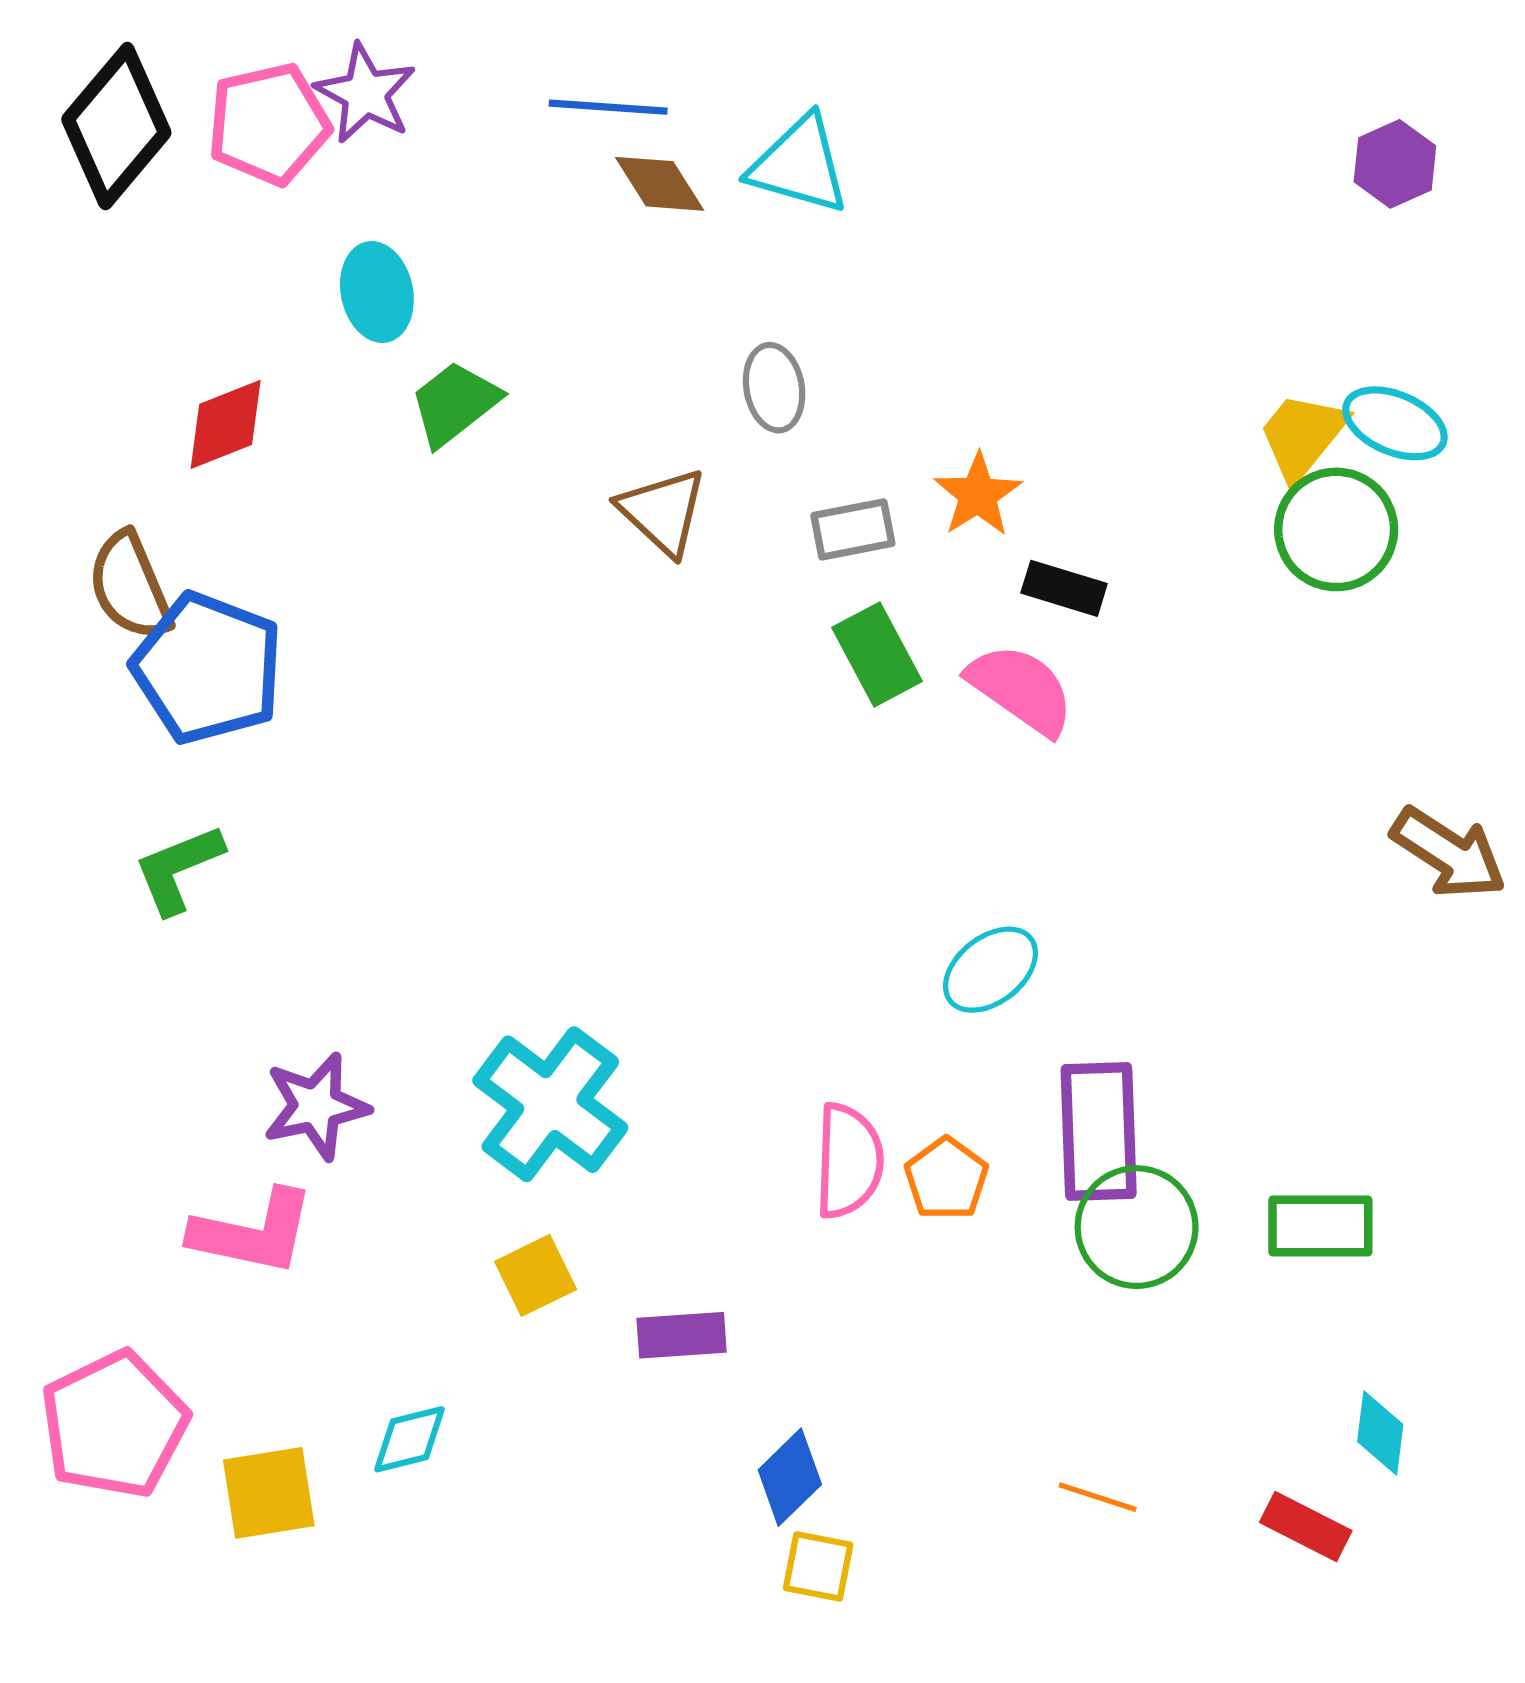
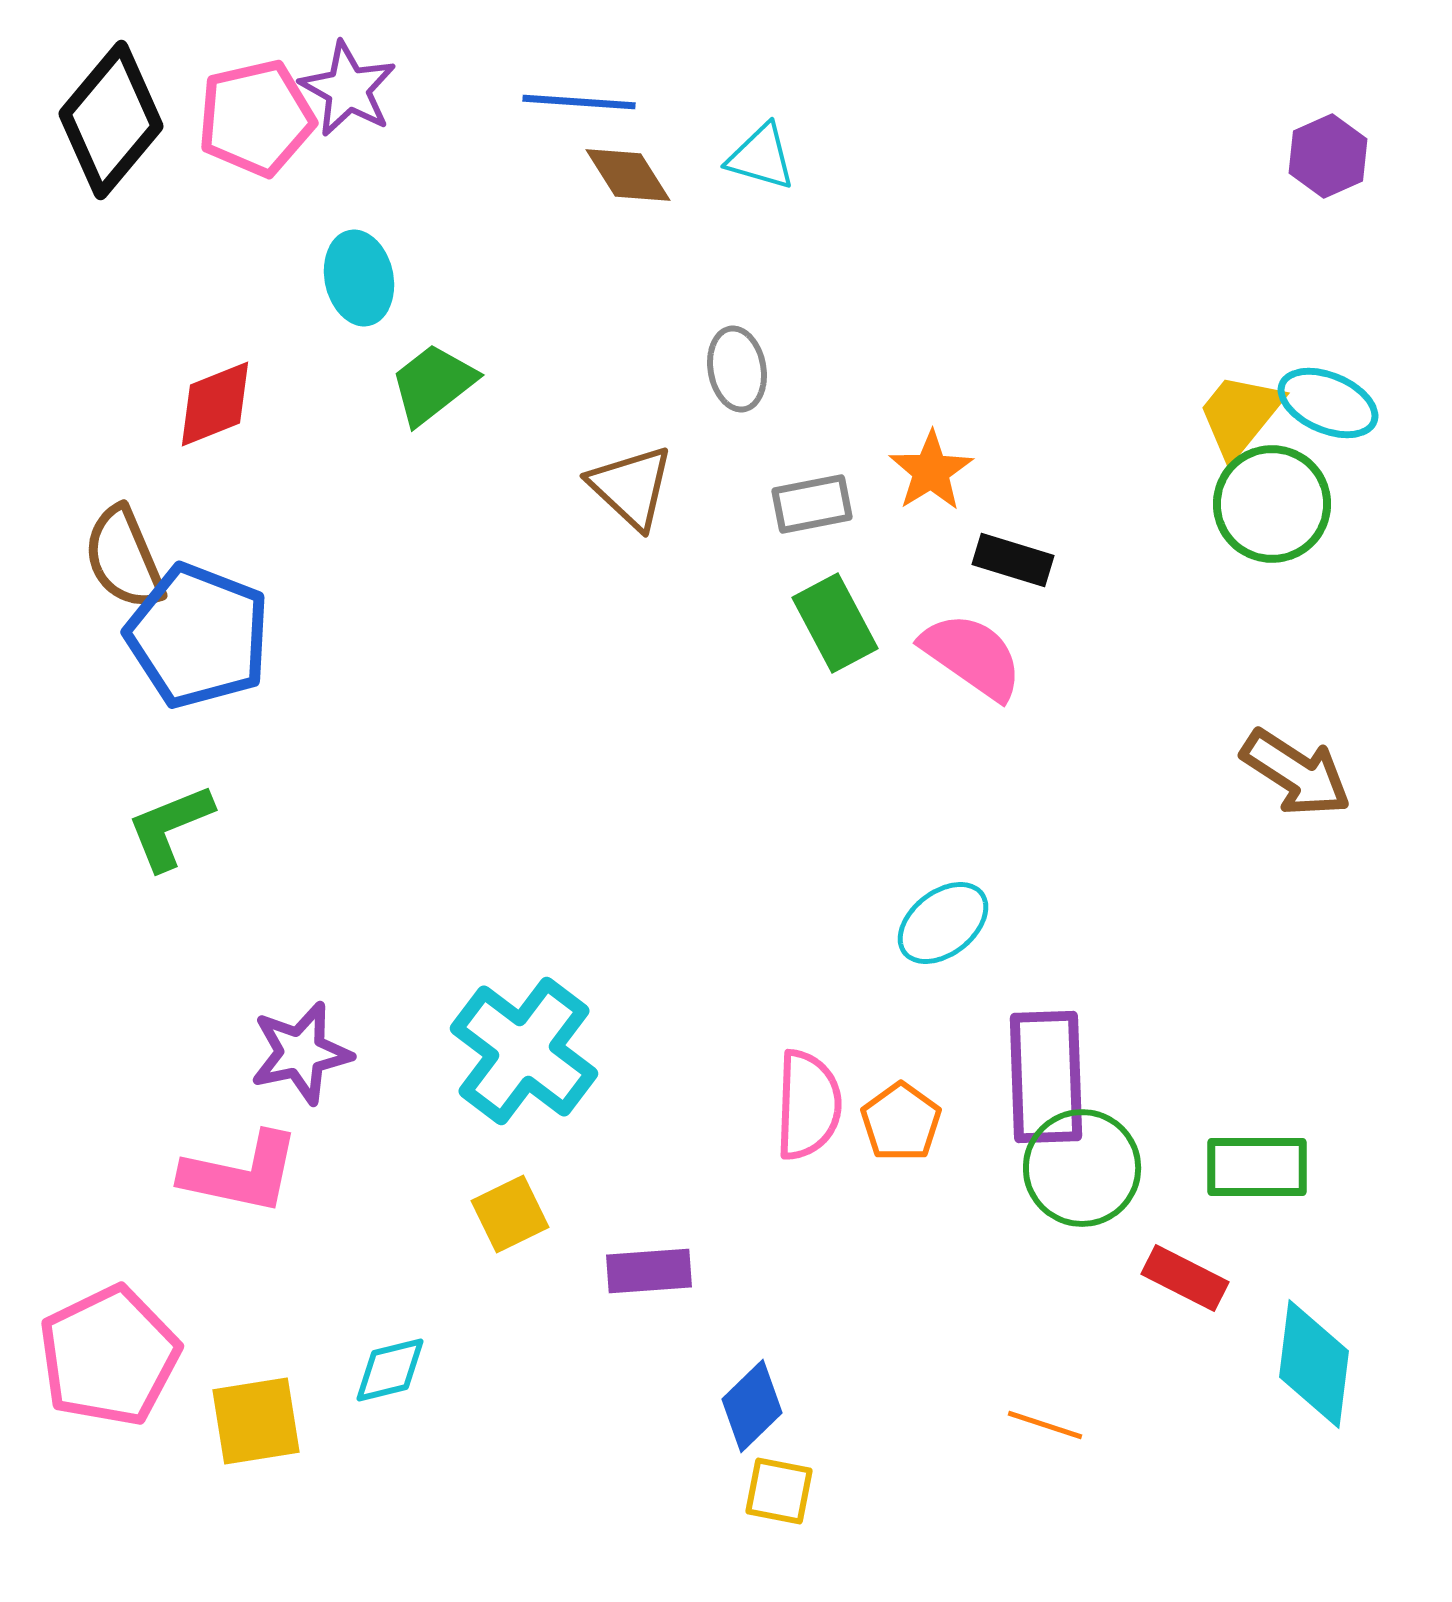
cyan triangle: (799, 165) -> (761, 157), size x0.7
brown arrow: (1449, 853) -> (1296, 773), moved
cyan diamond: (1380, 1433) -> (1314, 1364), size x1.6
red rectangle: (1306, 1526) -> (1185, 1278), moved

